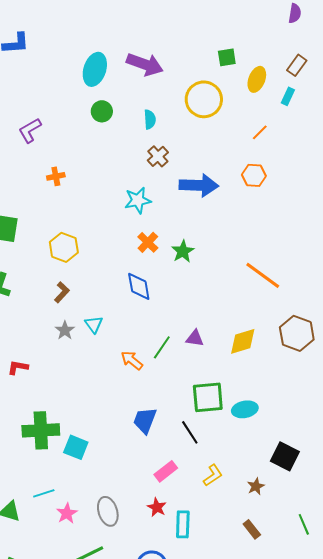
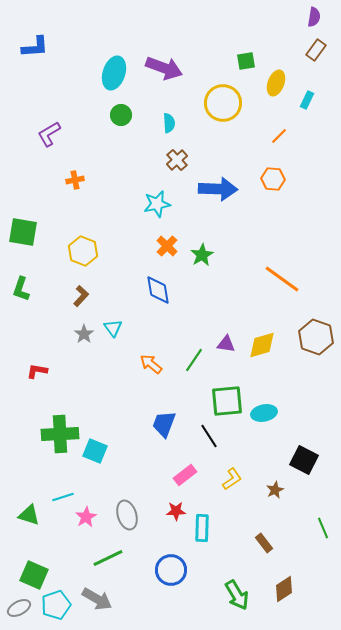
brown rectangle: (297, 65) -> (316, 50), moved
purple triangle: (195, 338) -> (226, 344), moved
green line: (162, 347) -> (194, 360), moved
red star: (157, 507) -> (176, 511), turned -30
brown rectangle: (252, 529) -> (264, 543), moved

